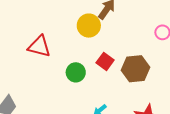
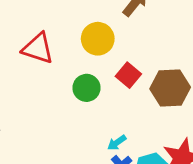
yellow circle: (89, 26) -> (98, 39), moved

